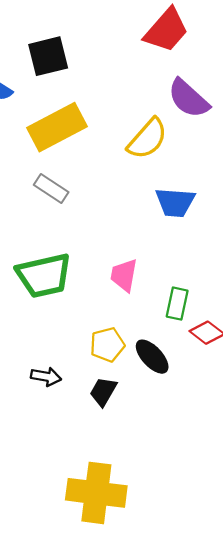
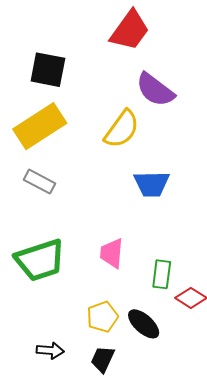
black square: (48, 56) -> (48, 70), moved, turned 30

